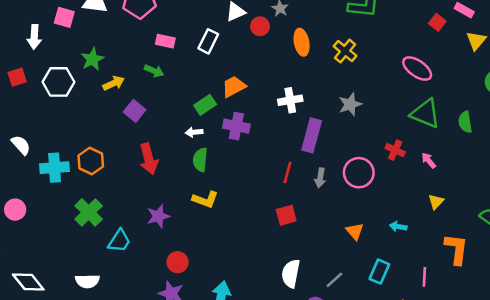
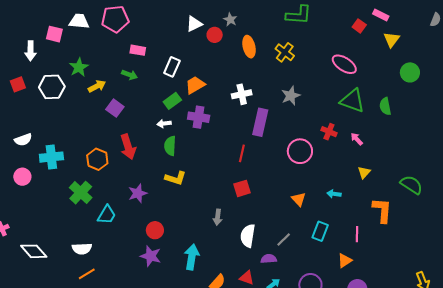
white rectangle: (208, 41) -> (172, 67), moved
white semicircle: (21, 145) -> (23, 140), turned 114
orange hexagon: (91, 161) -> (97, 159), moved
gray arrow: (320, 178) -> (218, 217), moved
pink circle: (15, 210) -> (22, 177), moved

